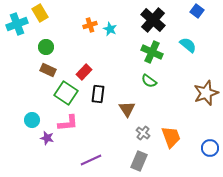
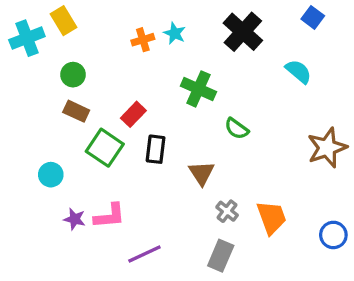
cyan star: (110, 29) -> (175, 33), moved
green cross: (152, 52) -> (198, 89), moved
cyan circle: (32, 120) -> (51, 175), moved
pink L-shape: (68, 123) -> (110, 216), moved

